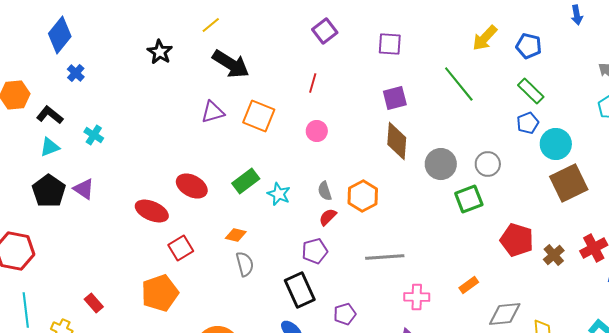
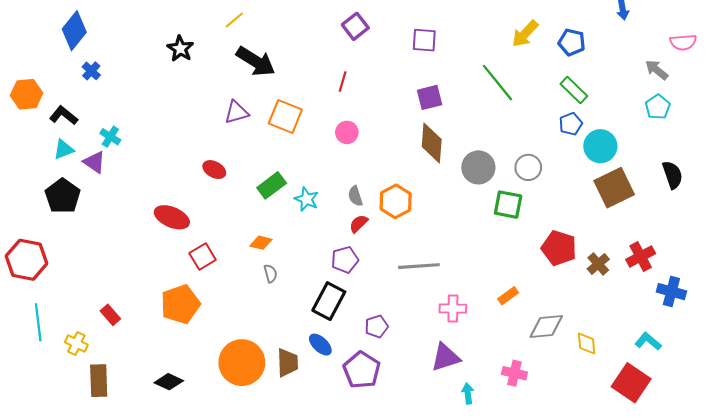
red ellipse: (192, 186) -> (214, 170), moved, size x0.7
purple triangle: (84, 189) -> (94, 162), moved
green square: (469, 199) -> (508, 205), turned 32
gray semicircle: (245, 264) -> (270, 273), size x0.7
black rectangle: (300, 290) -> (329, 301), turned 52

